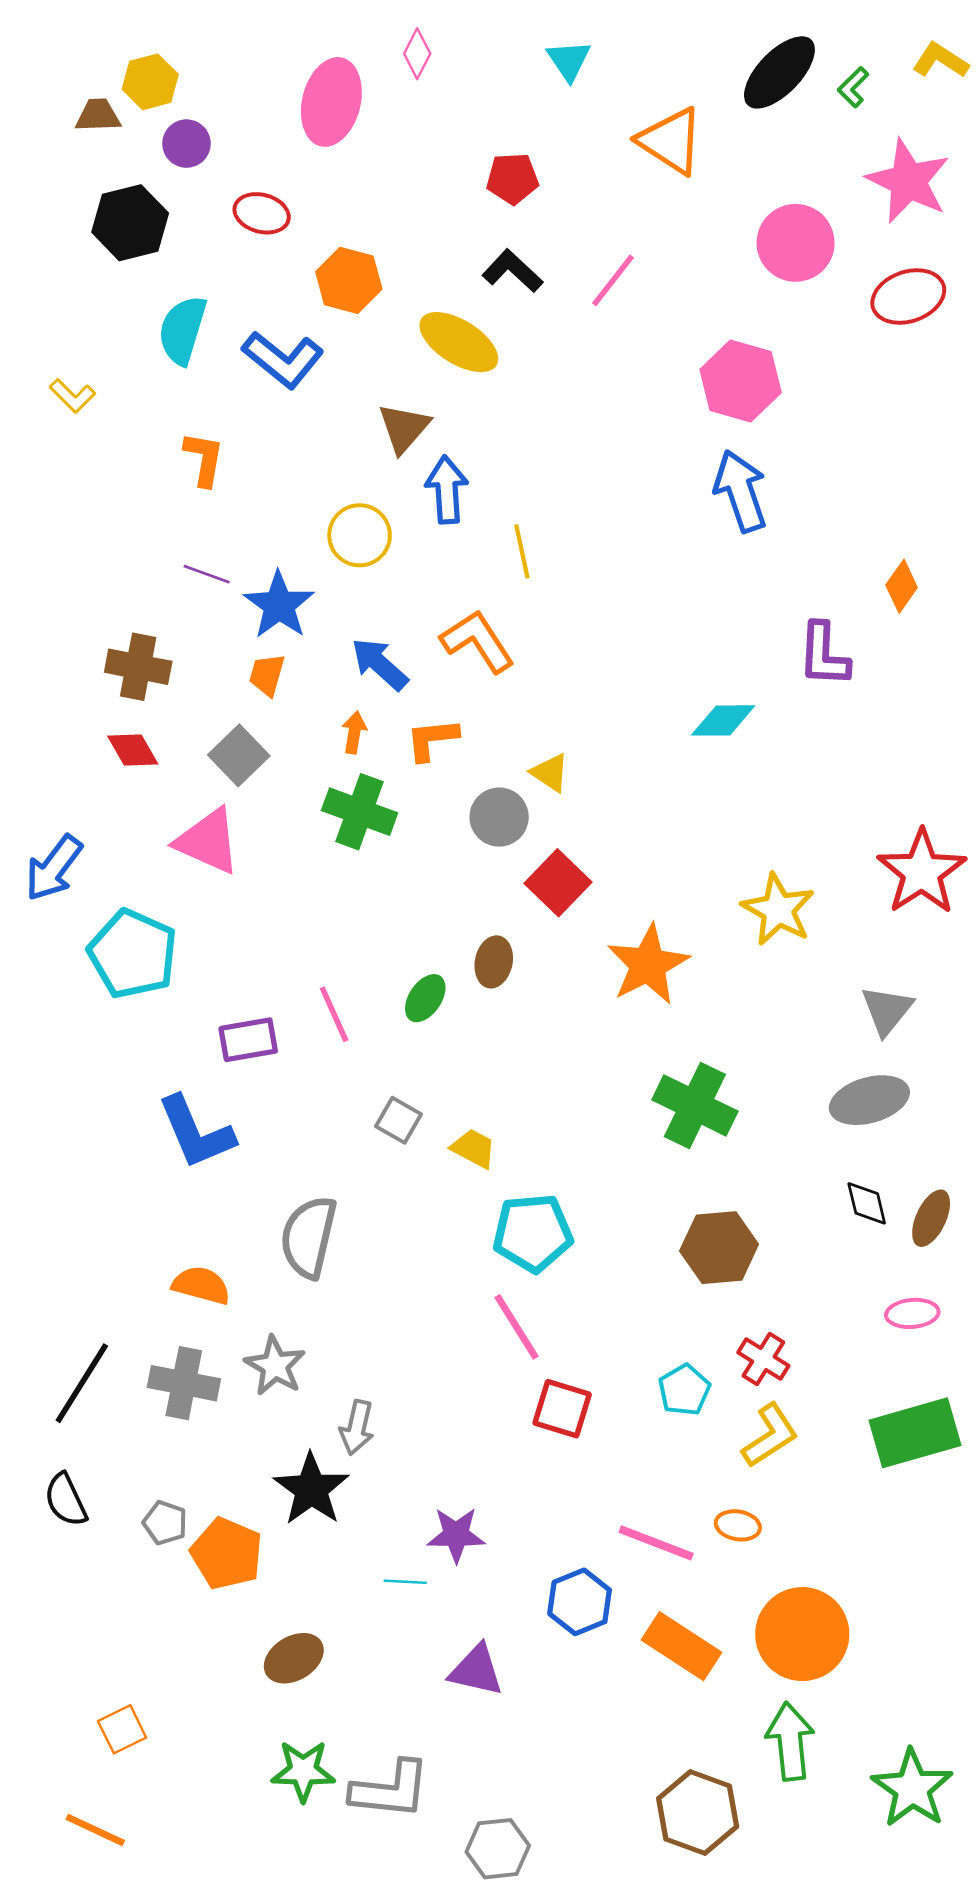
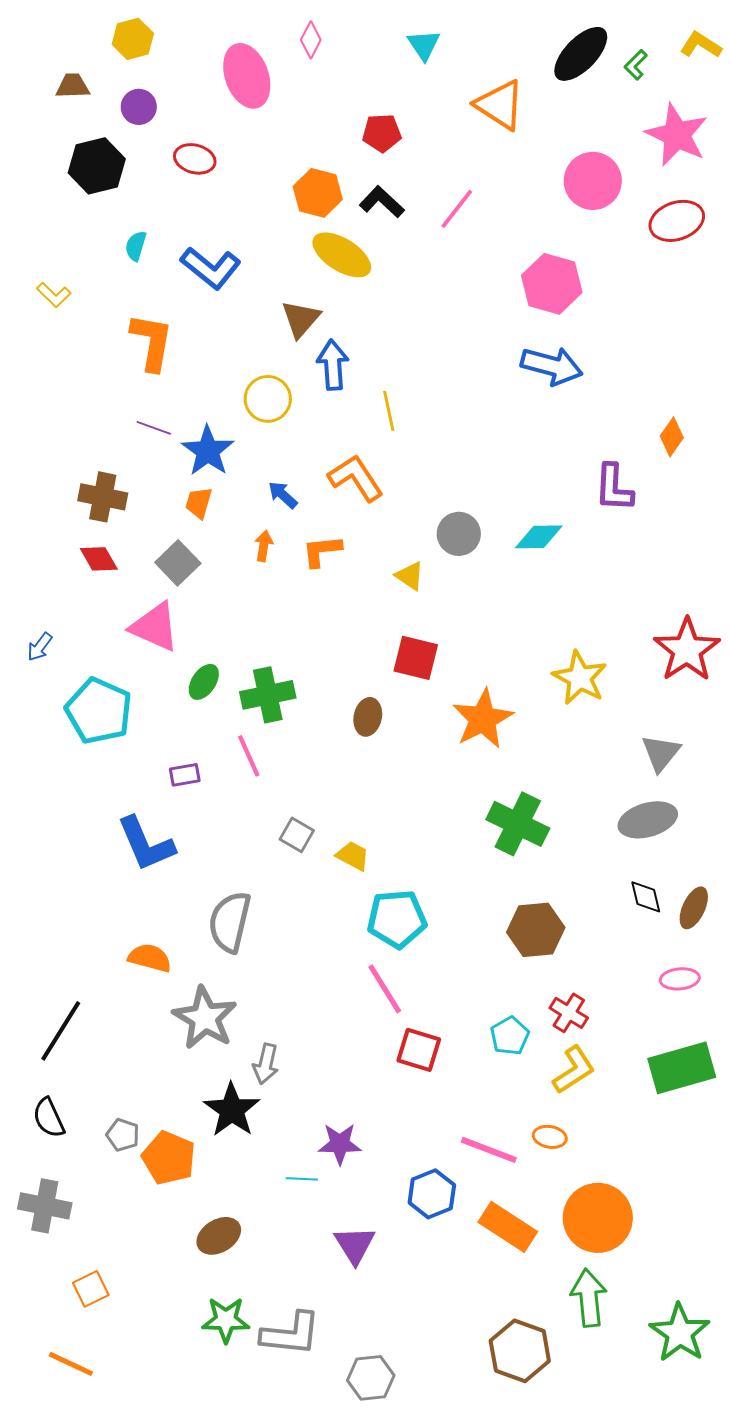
yellow hexagon: (150, 82) -> (133, 39), moved
pink ellipse: (331, 102) -> (247, 76), turned -34
orange hexagon: (349, 280) -> (318, 193), moved
cyan semicircle: (182, 330) -> (136, 246), size x0.6
orange L-shape: (204, 459) -> (152, 342), size x1.4
blue arrow: (741, 491) -> (552, 366), turned 124
blue arrow: (380, 664) -> (283, 495), size x0.7
green cross: (360, 812) -> (268, 695), moved, turned -32
gray circle: (499, 817) -> (459, 534), moved
blue arrow: (54, 868) -> (40, 647), size x0.6
red square: (558, 883) -> (416, 658), turned -30
green ellipse: (425, 998) -> (204, 682), moved
purple rectangle: (248, 1040) -> (185, 775), size x0.7
gray star: (275, 1366) -> (205, 1018), size x1.4
gray cross: (184, 1383) -> (45, 1206), moved
purple triangle: (476, 1670) -> (355, 1245), turned 45

